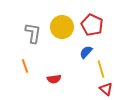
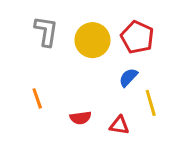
gray L-shape: (33, 33) -> (46, 31), moved
red triangle: (106, 89) -> (119, 125), moved, turned -32

